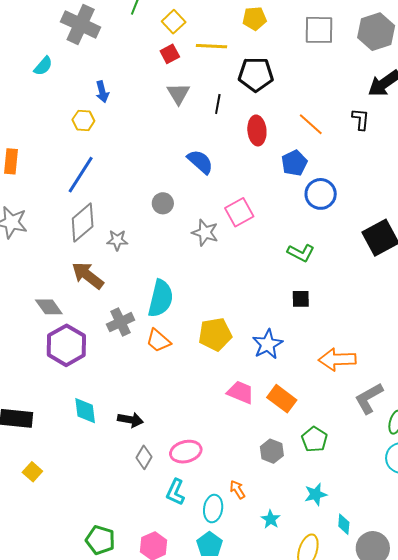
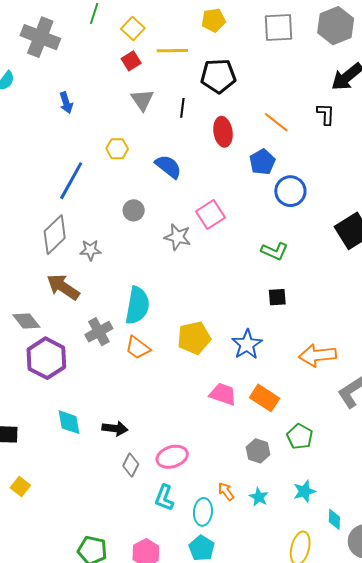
yellow hexagon: (83, 120) -> (117, 149), moved
blue line: (81, 175) -> (71, 181), moved
cyan star: (271, 519) -> (259, 497), moved

